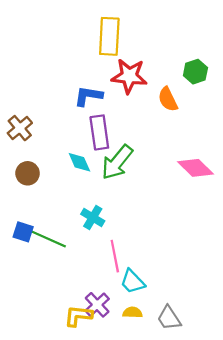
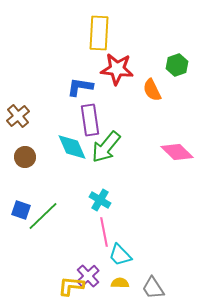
cyan diamond: (79, 162) -> (72, 147), size x1.4
cyan cross: (93, 218) -> (100, 200), moved
green line: (47, 239) -> (43, 216), turned -68

